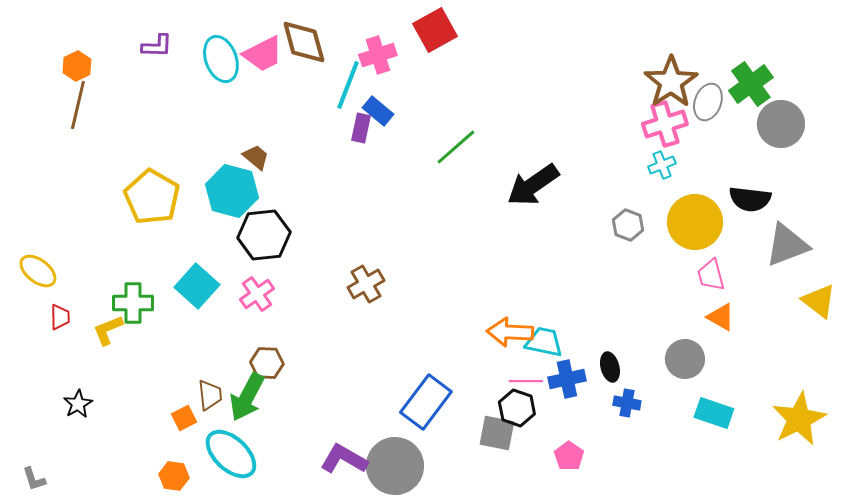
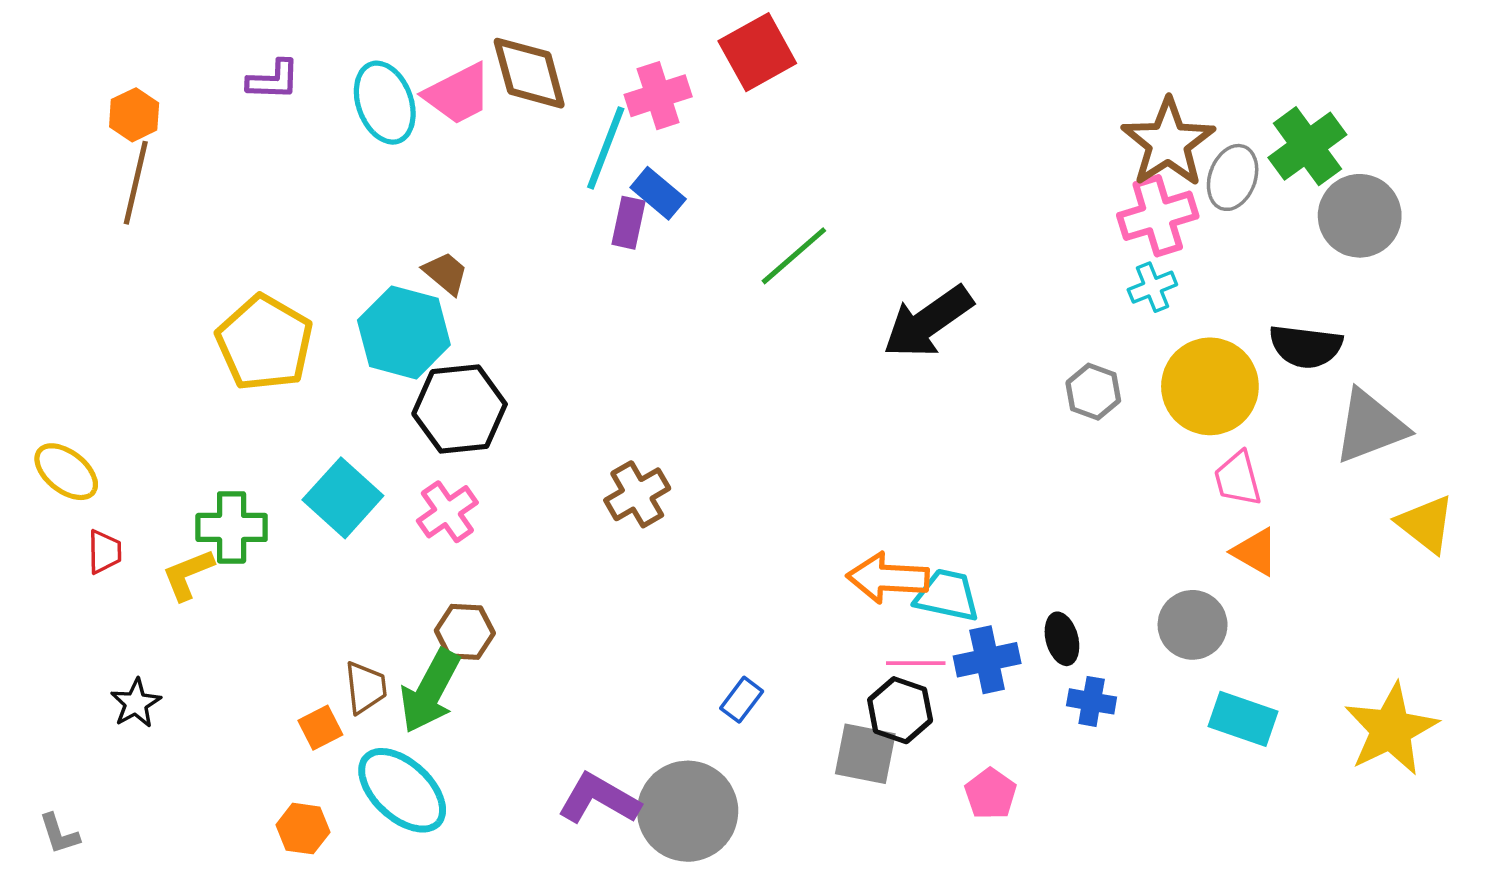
blue rectangle: (426, 402) -> (742, 700), size x0.5

